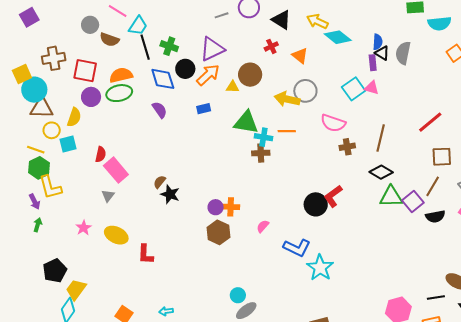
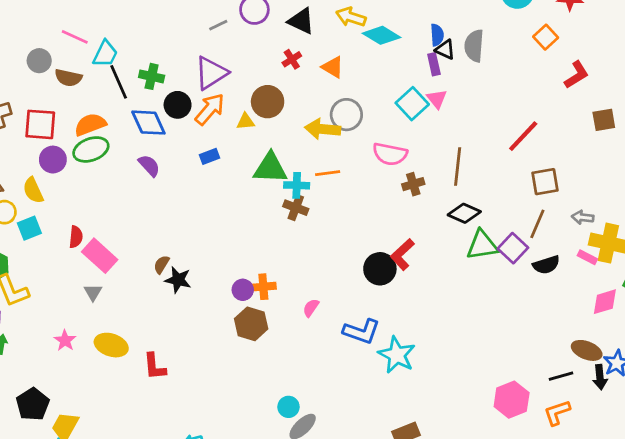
pink triangle: (372, 88) -> (437, 99), turned 42
yellow semicircle: (74, 117) -> (33, 190), turned 144
brown cross: (261, 153) -> (296, 208), turned 30

